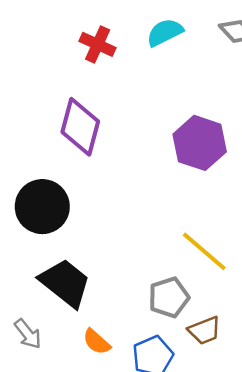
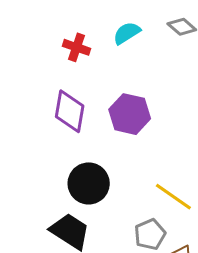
purple hexagon: (200, 143) -> (130, 114), moved
black circle: (42, 207) -> (89, 183), moved

